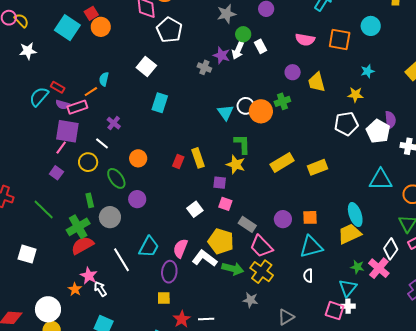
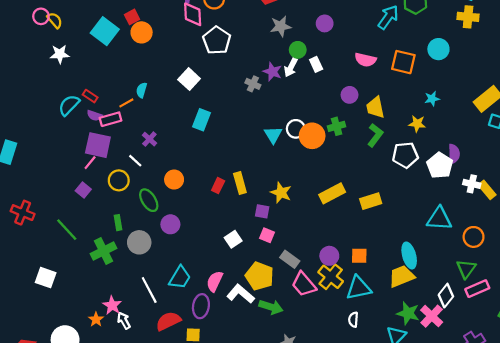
green L-shape: (242, 144) -> (375, 135), moved, turned 35
red semicircle: (82, 245) -> (168, 321), moved
green star: (357, 267) -> (408, 313), size x1.5
yellow cross: (262, 272) -> (331, 277), moved

